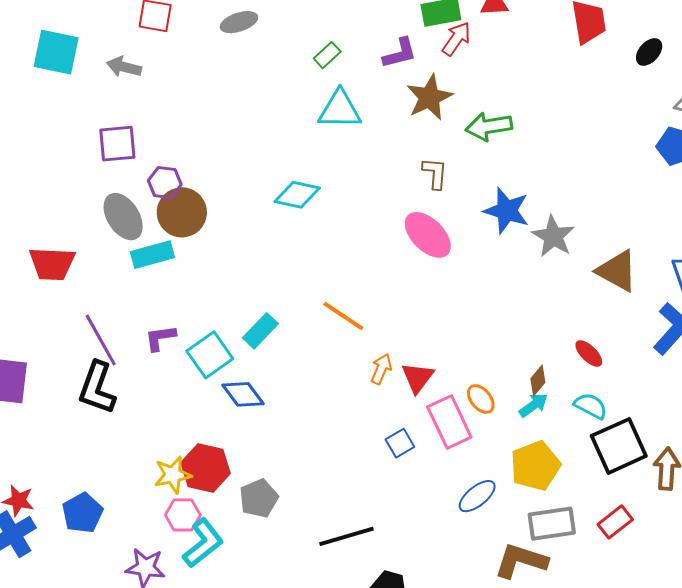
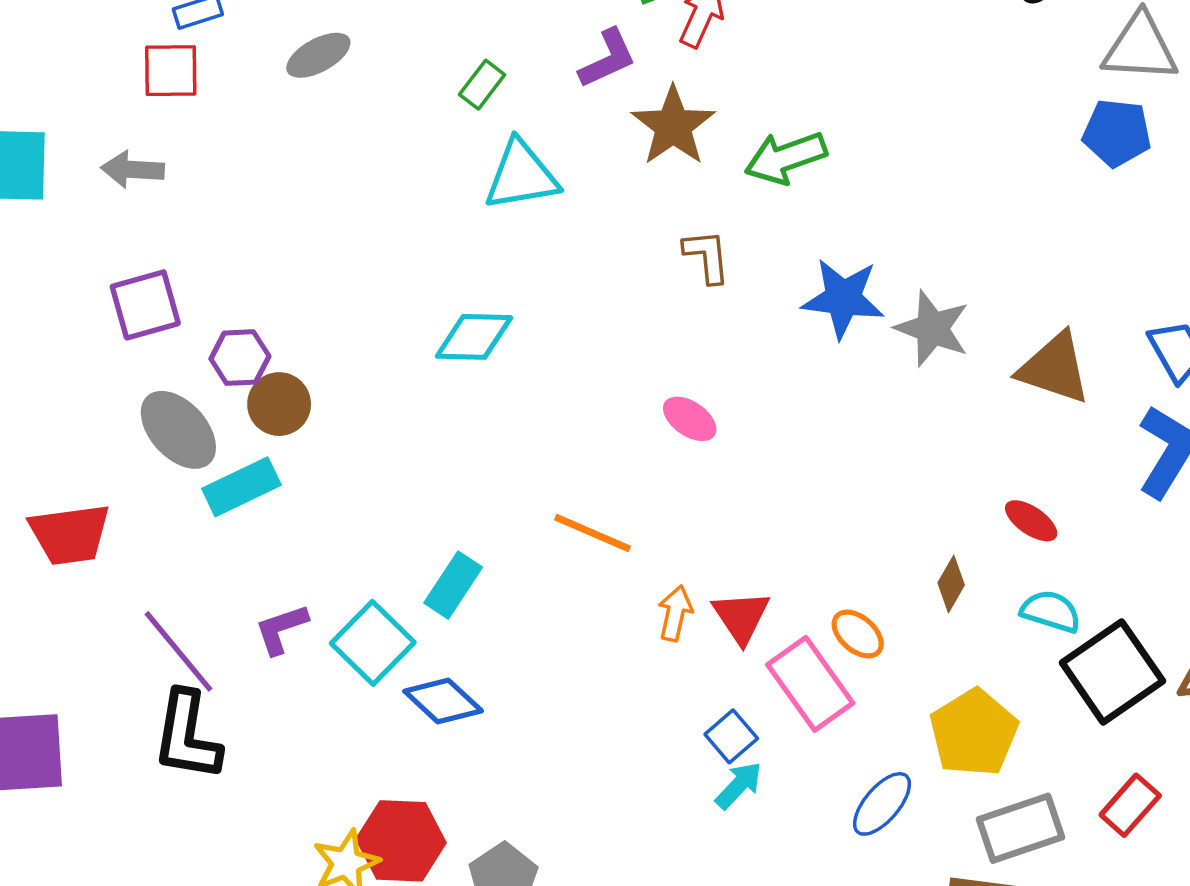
brown circle: (182, 212) -> (279, 404), size x0.7
pink ellipse: (428, 235) -> (690, 419), moved, size x0.6
cyan arrow: (533, 405) -> (739, 785), moved

